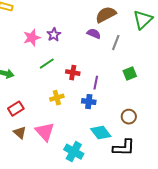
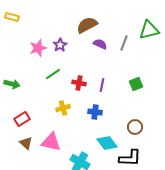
brown semicircle: (106, 15) -> (87, 25), moved
green triangle: (143, 20) -> (149, 30), turned 30
gray line: (116, 43) -> (124, 43), moved
purple line: (96, 83) -> (102, 85), moved
pink triangle: (45, 132) -> (51, 142), turned -35

